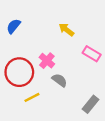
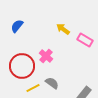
pink rectangle: (92, 54) -> (85, 40), moved
gray semicircle: (59, 80) -> (52, 83), moved

